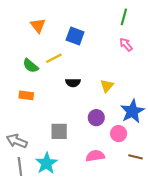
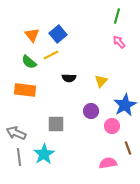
orange triangle: (38, 25) -> (32, 35), moved
blue square: (75, 36) -> (58, 34), moved, turned 30
orange rectangle: (26, 95) -> (25, 90), size x1.5
pink semicircle: (95, 156) -> (108, 163), moved
brown line: (136, 157) -> (128, 148), turned 56

